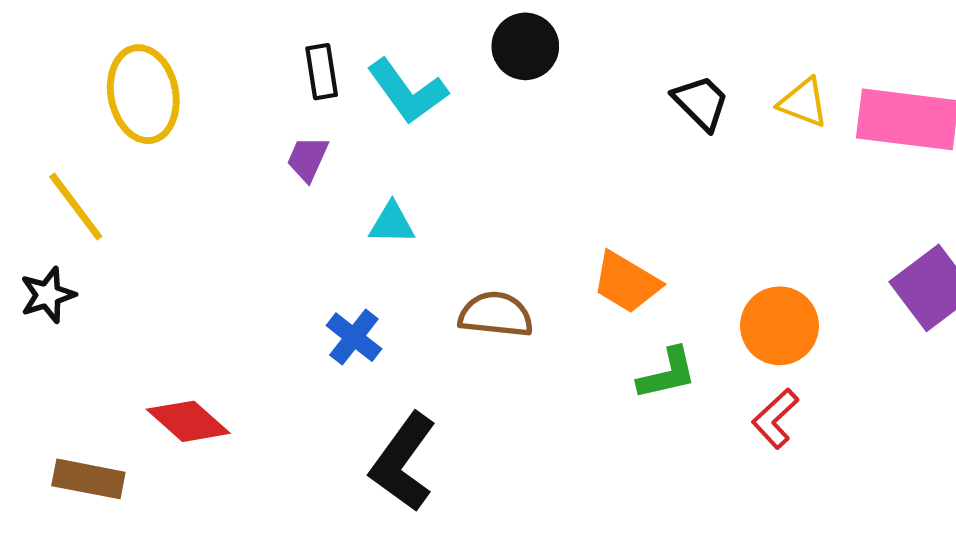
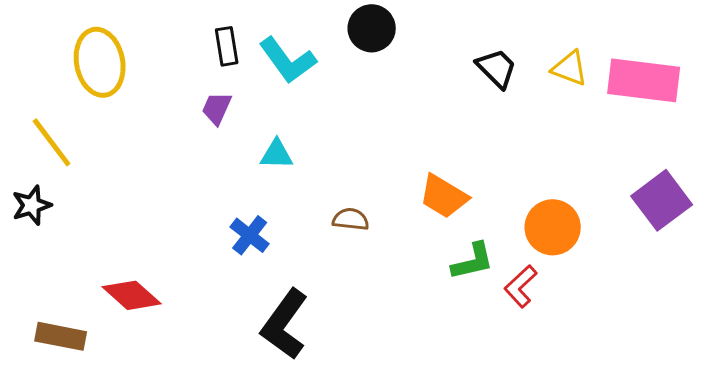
brown semicircle: (496, 315) -> (351, 219), size x0.7
red L-shape: (775, 419) -> (521, 286), moved

